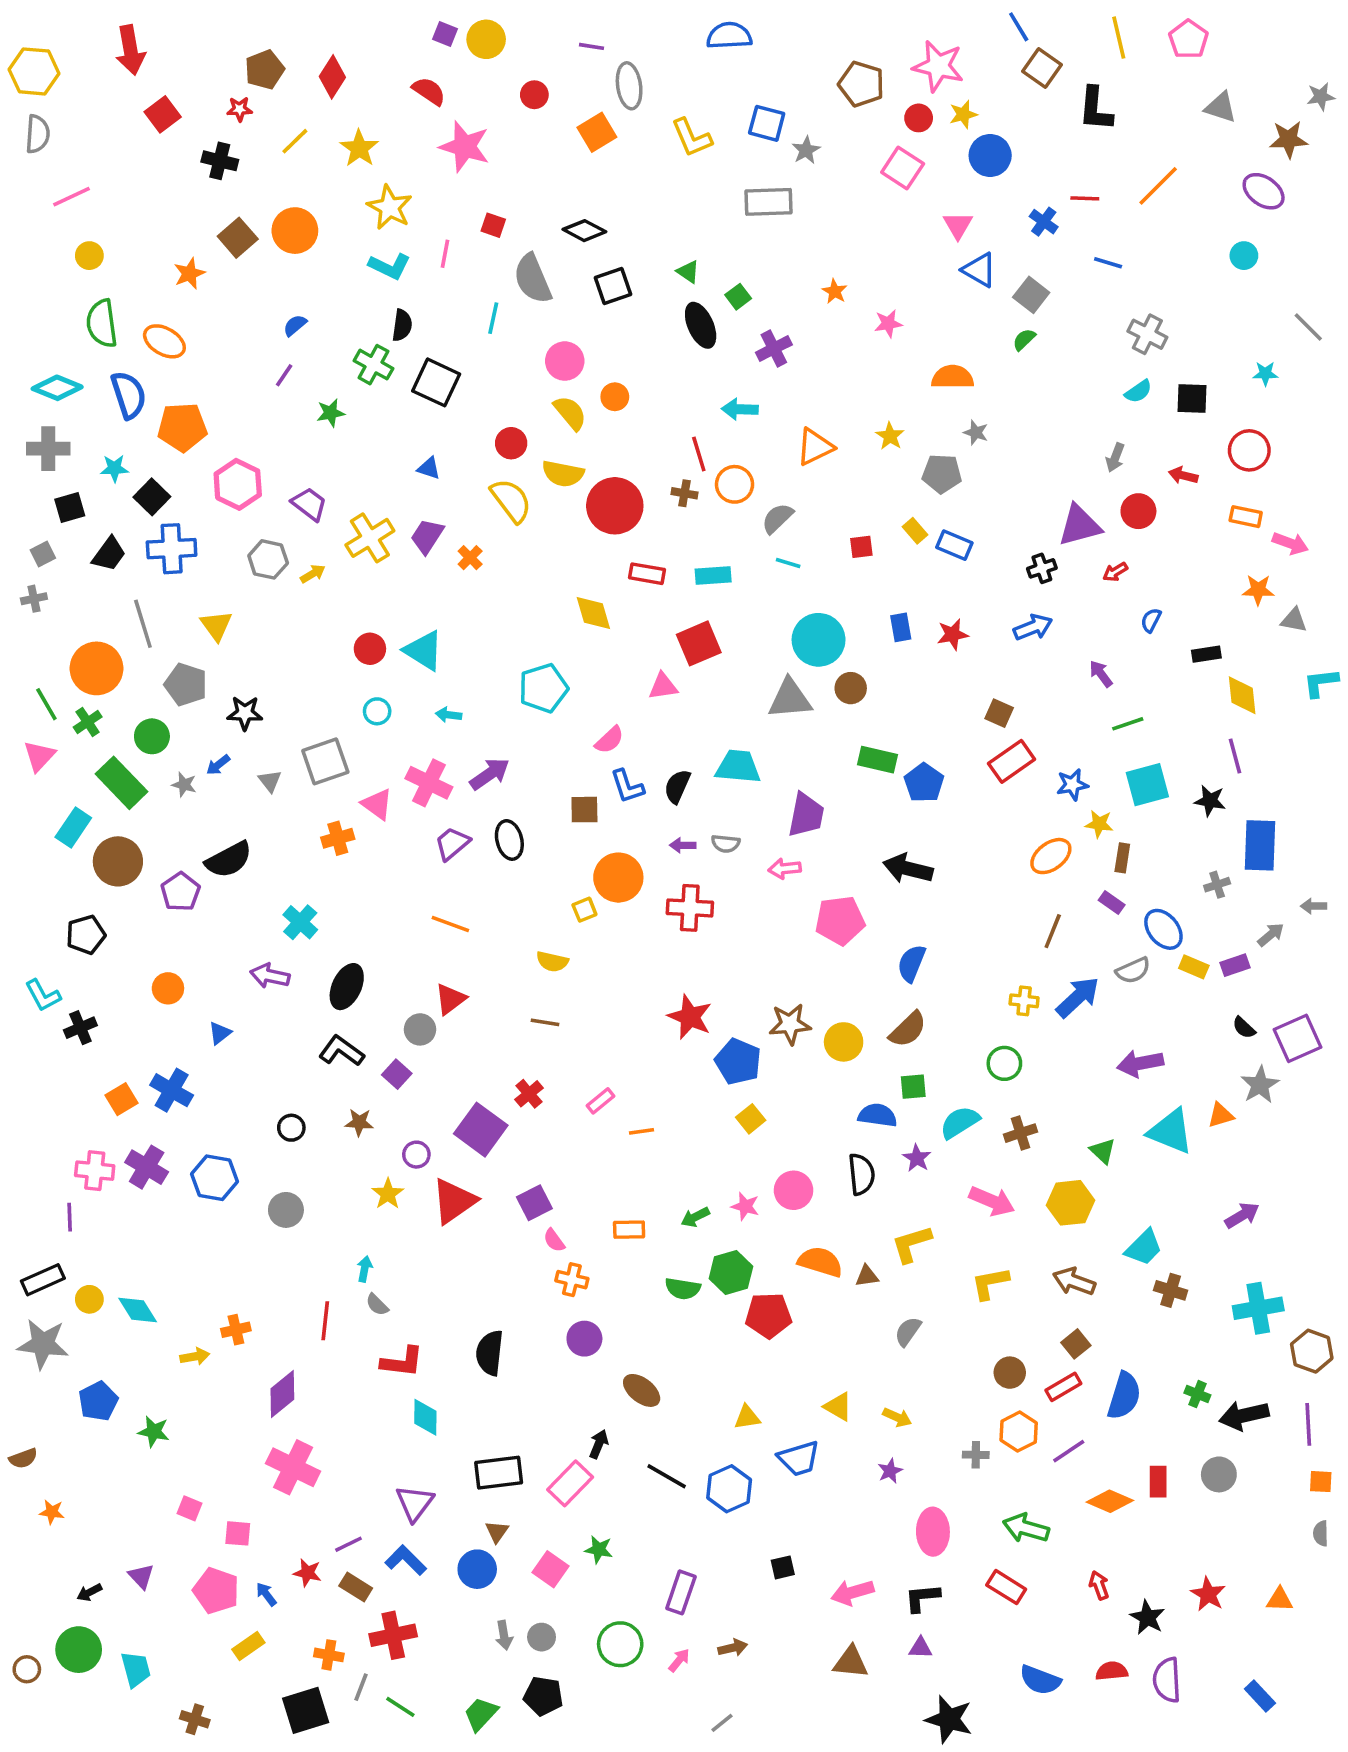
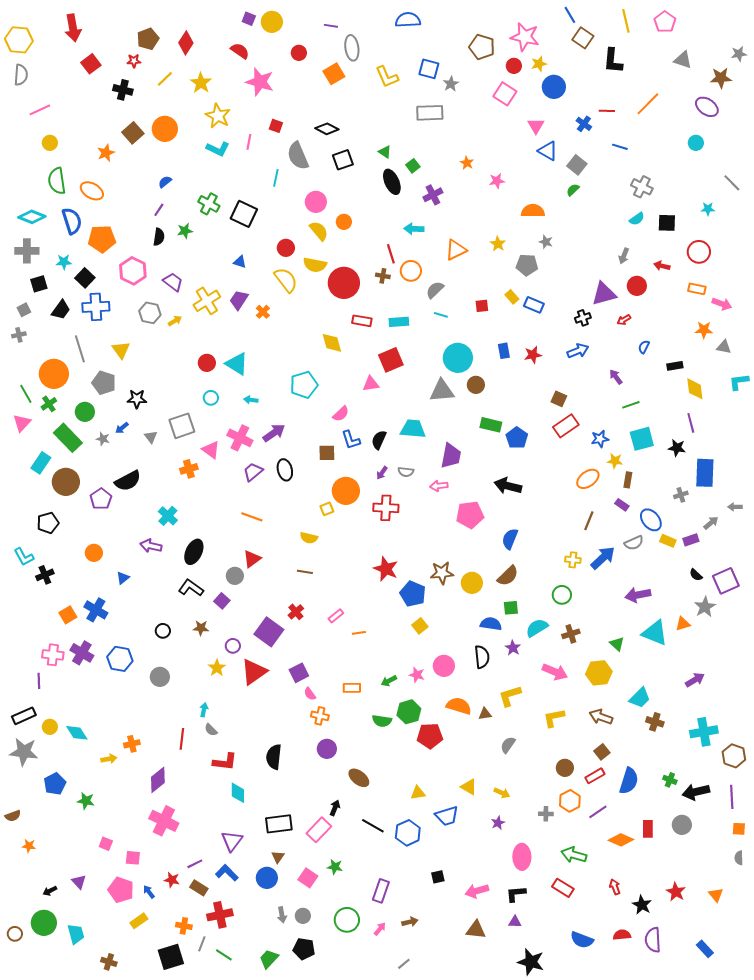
black semicircle: (402, 325) -> (159, 237), moved
purple arrow: (683, 845) -> (382, 473), turned -56
orange triangle: (1280, 1600) -> (716, 895), turned 49

